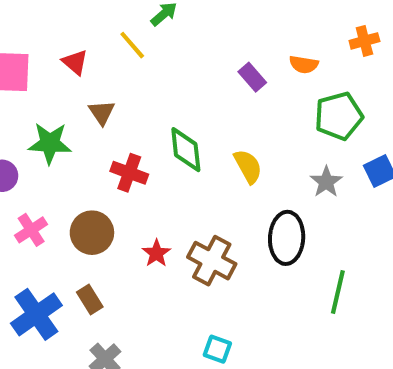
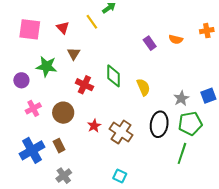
green pentagon: (339, 116) -> (190, 123), moved

